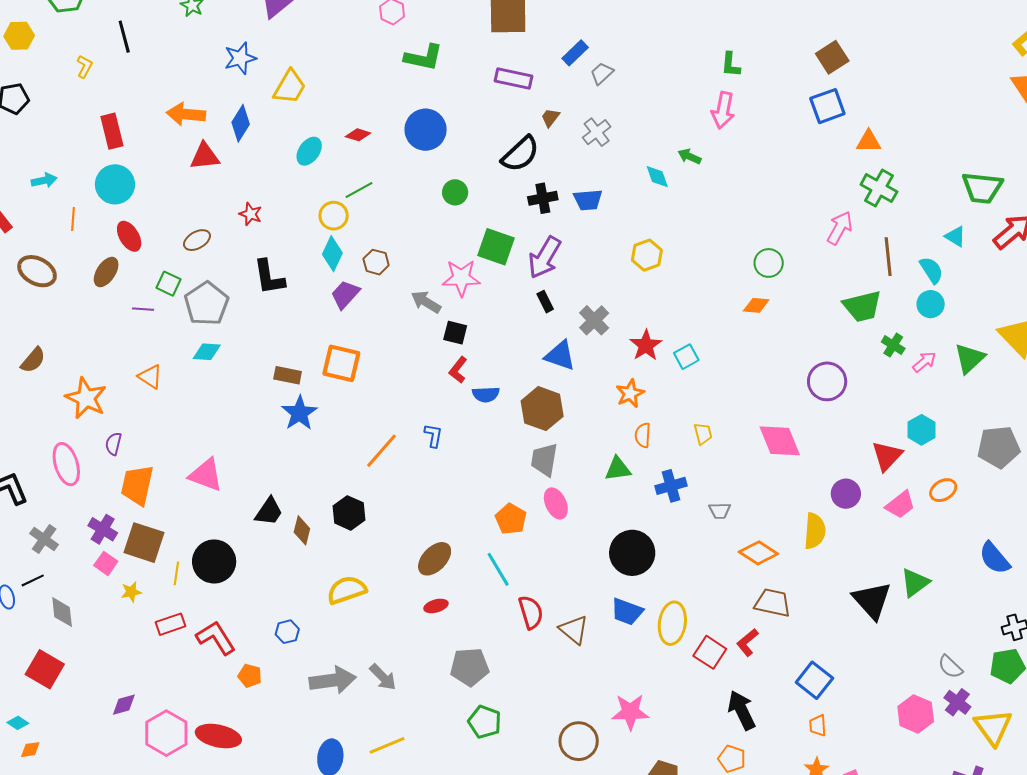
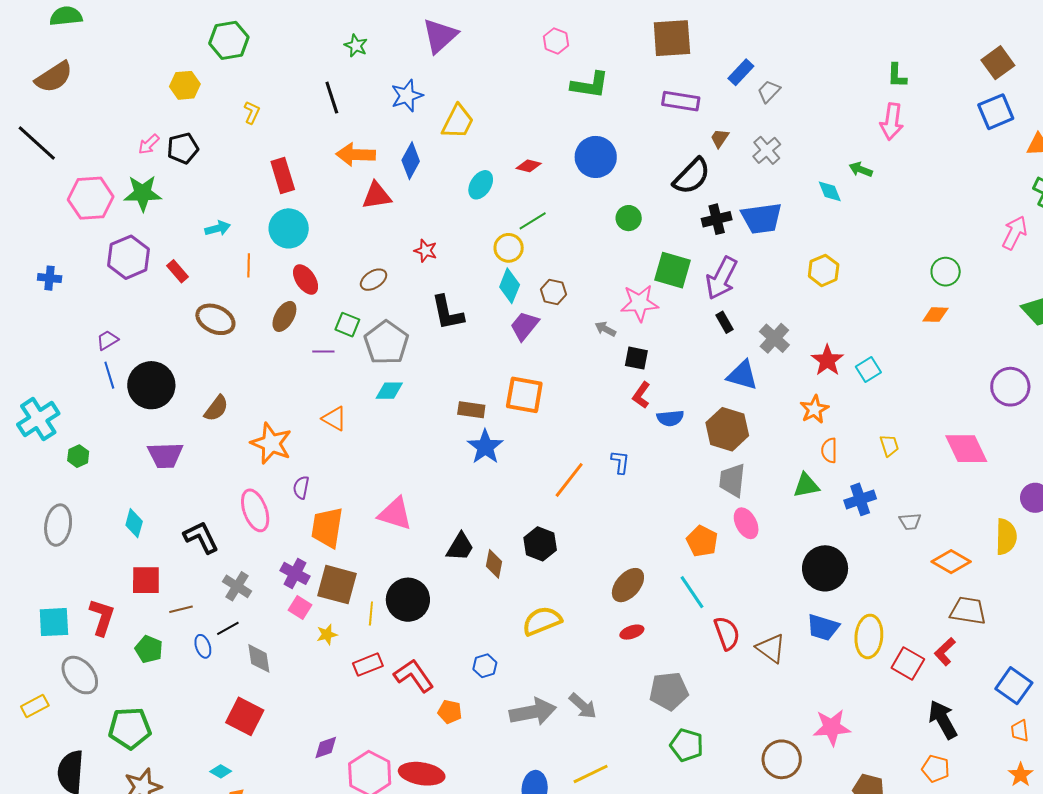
black line: (124, 37) -> (332, 98), moved
blue trapezoid: (588, 200) -> (762, 218), size x1.4
gray arrow: (426, 302) -> (605, 329), size x0.7

